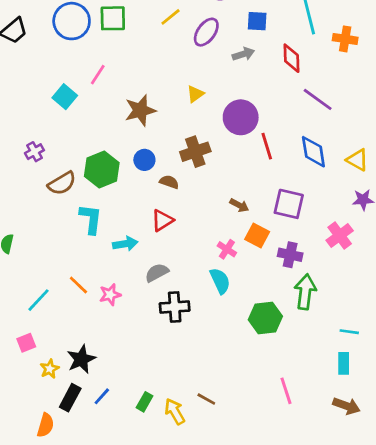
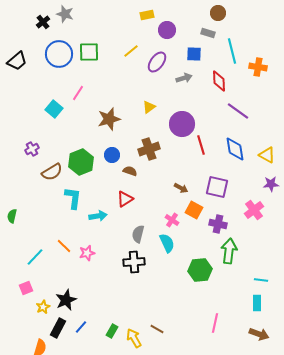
gray semicircle: (157, 273) -> (138, 234), moved, turned -48
pink line: (286, 391) -> (215, 323), turned 30

